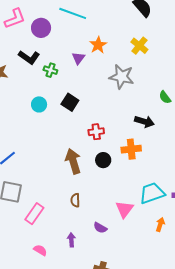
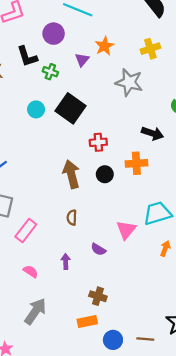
purple circle: (41, 28) -> (54, 34), moved
yellow cross: (139, 46) -> (150, 49), turned 30
black L-shape: (29, 57) -> (27, 56), turned 35
black square: (70, 102) -> (71, 108), size x1.5

